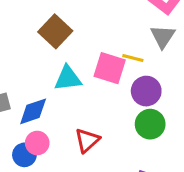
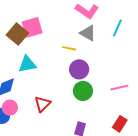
gray triangle: (163, 36) -> (88, 33), turned -30
pink square: (110, 68) -> (32, 27), moved, turned -30

